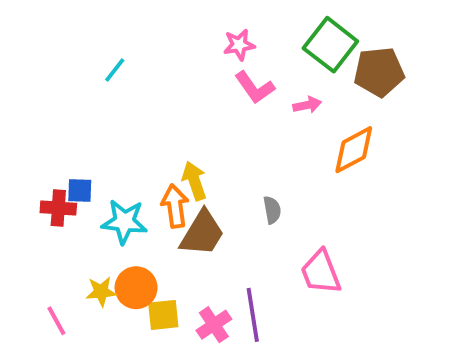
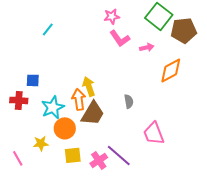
blue square: (80, 191) -> (33, 80), moved
cyan star: (124, 222) -> (53, 107), turned -30
orange circle: (136, 288) -> (65, 128), moved
purple line: (253, 315) -> (119, 155), turned -40

